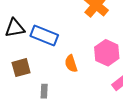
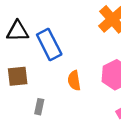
blue rectangle: (44, 35) -> (49, 45), turned 32

